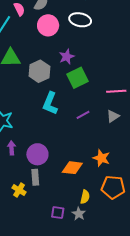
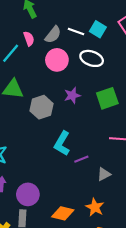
green square: (77, 78) -> (107, 98), moved
cyan L-shape: (50, 103) -> (62, 143), moved
gray triangle: (113, 116) -> (104, 174), moved

